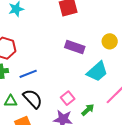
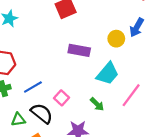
pink square: (68, 98) -> (61, 98), moved
green arrow: (88, 110) -> (97, 104), moved, turned 96

